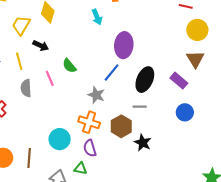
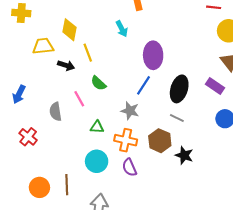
yellow trapezoid: (21, 25) -> (43, 46), turned 60
yellow line: (19, 61) -> (88, 53), moved
gray line: (140, 107) -> (177, 118), turned 32
green triangle: (80, 168) -> (97, 127), moved

